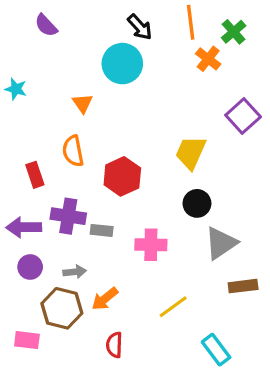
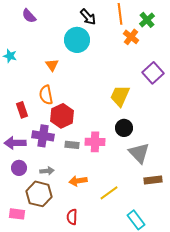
red hexagon: (122, 176) -> (62, 116), moved
gray rectangle: (102, 230) -> (72, 145), moved
gray triangle: (221, 243) -> (139, 153), turned -40
pink cross: (151, 245) -> (95, 142), moved
orange arrow: (105, 299) -> (78, 181), moved, turned 30

